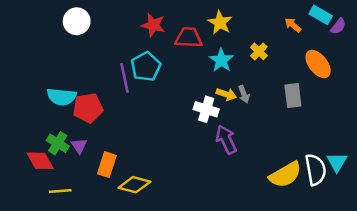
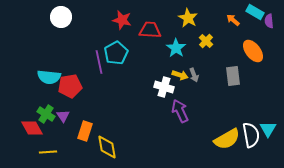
yellow star: (220, 23) -> (188, 18), moved
purple semicircle: (338, 26) -> (269, 21), turned 136
yellow diamond: (134, 185) -> (107, 147), turned 65

